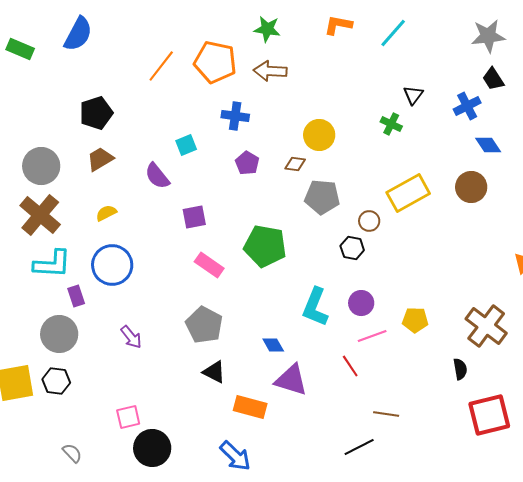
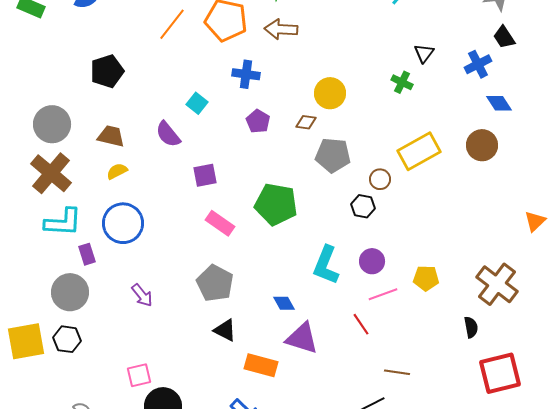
cyan square: (186, 145) -> (197, 103), turned -30
brown trapezoid: (100, 159) -> (111, 136), moved, turned 44

